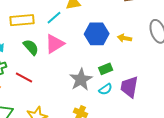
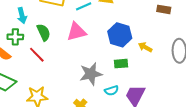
green semicircle: (31, 47) -> (44, 32), moved
green rectangle: (106, 69) -> (121, 64), moved

